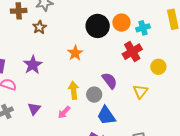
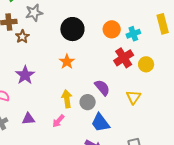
black circle: (98, 26) -> (72, 29), moved
brown star: (40, 27) -> (22, 37), moved
yellow circle: (158, 67) -> (146, 64), moved
purple triangle: (34, 109) -> (28, 119), turned 48

